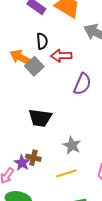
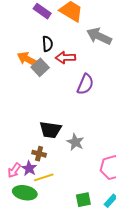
black trapezoid: (40, 118) -> (50, 130), moved
purple star: (22, 163) -> (29, 168), moved
yellow line: (66, 173) -> (44, 177), moved

